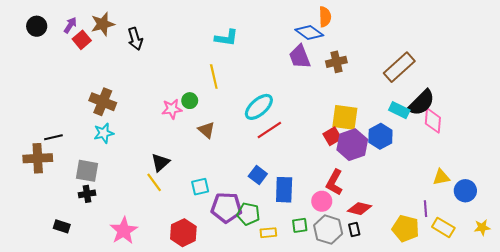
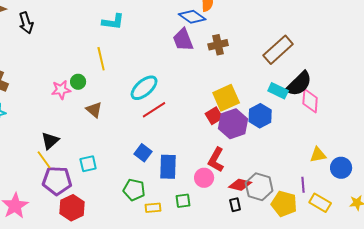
yellow square: (345, 117) -> (226, 98), turned -32
purple pentagon: (226, 208) -> (57, 181), moved
gray hexagon: (328, 230) -> (259, 187), moved

